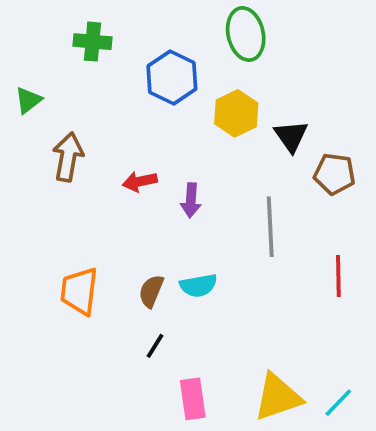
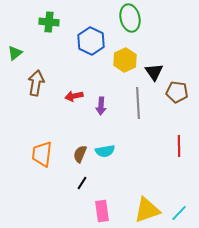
gray line: (270, 227) -> (138, 103), moved

